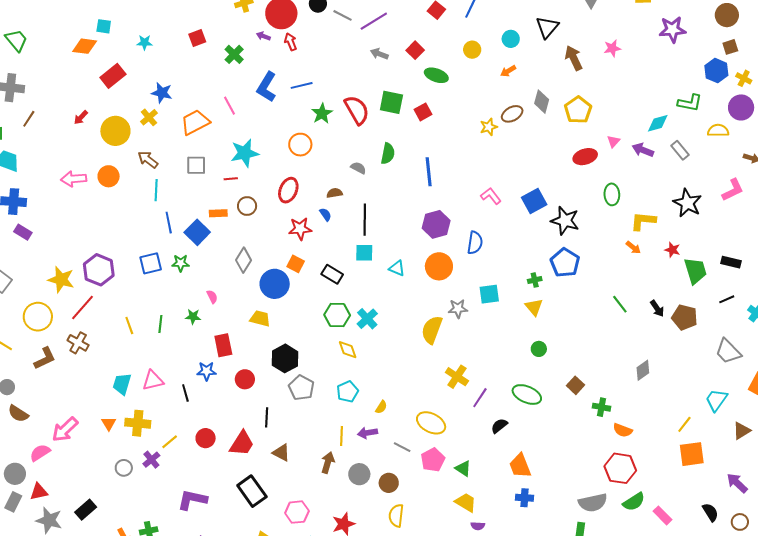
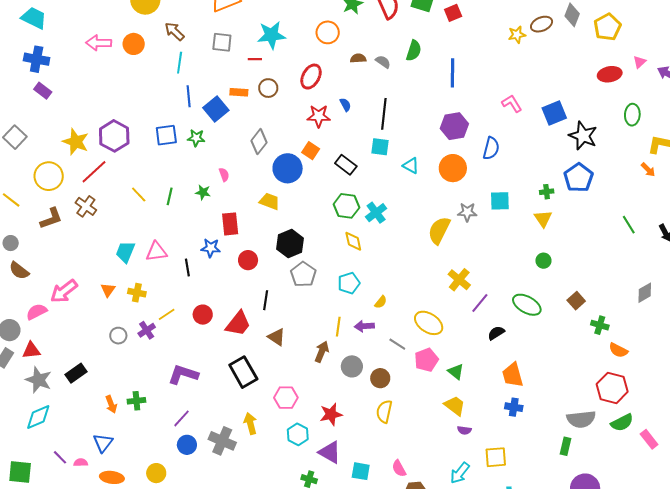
brown semicircle: (335, 193) -> (358, 58), moved
yellow line: (129, 325) -> (139, 195), turned -30
yellow cross: (138, 423) -> (137, 293), size x0.7

